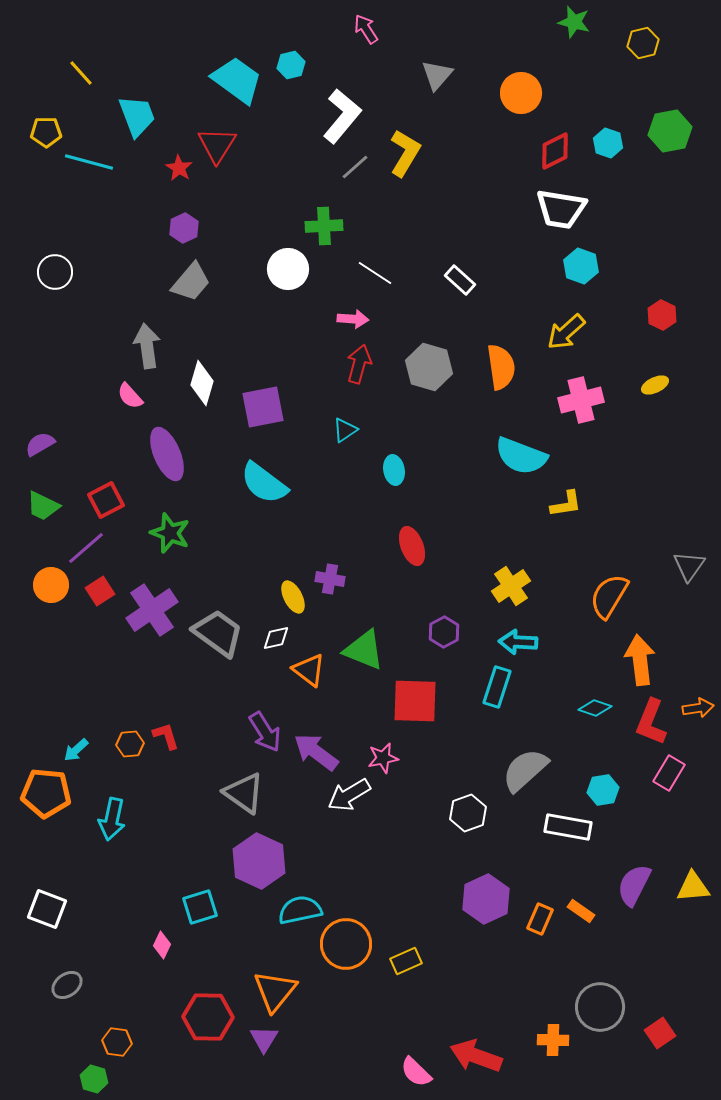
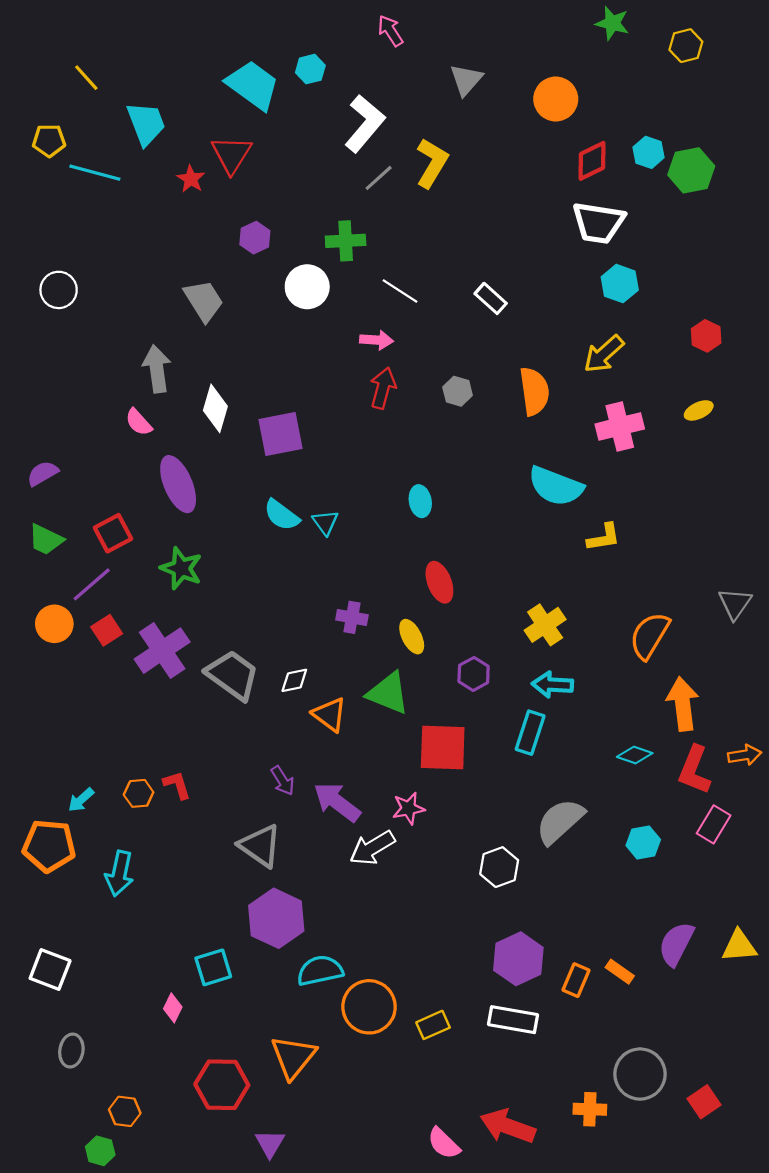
green hexagon: (670, 131) -> (691, 170), moved
purple hexagon: (184, 228) -> (255, 238), moved
gray trapezoid: (191, 282) -> (204, 301), turned -72
gray hexagon: (429, 367) -> (458, 391), size x0.6
cyan triangle: (345, 430) -> (325, 522), moved, turned -32
cyan semicircle: (264, 483) -> (282, 515), size x0.7
yellow ellipse: (293, 597) -> (412, 637), moved
purple arrow: (265, 732) -> (283, 781), size x0.7
white rectangle: (568, 827) -> (513, 1020), moved
gray ellipse: (67, 985) -> (71, 1051), turned -44
purple triangle: (264, 1039) -> (270, 1143), moved

